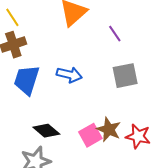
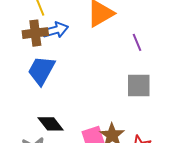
blue arrow: (69, 75) -> (56, 30), moved, turned -40

